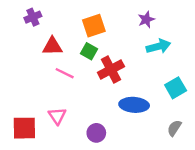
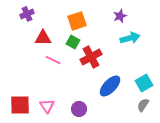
cyan square: (176, 88) -> (144, 83), moved
blue ellipse: (134, 105) -> (110, 86), turned -50
pink triangle: (57, 116) -> (47, 106), moved

